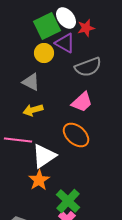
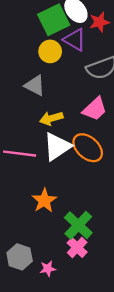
yellow arrow: (33, 110) -> (51, 118), moved
white triangle: (44, 156) -> (57, 147), moved

